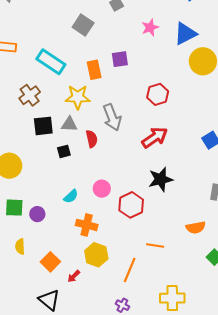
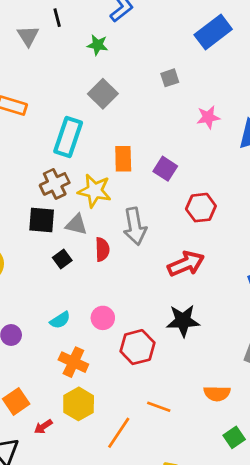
gray square: (83, 25) -> (103, 94), moved
purple square: (120, 59) -> (165, 169), moved, turned 30
cyan rectangle: (51, 62) -> (68, 137), turned 64
brown cross: (30, 95) -> (55, 184), moved
black square: (64, 151) -> (62, 259), turned -32

